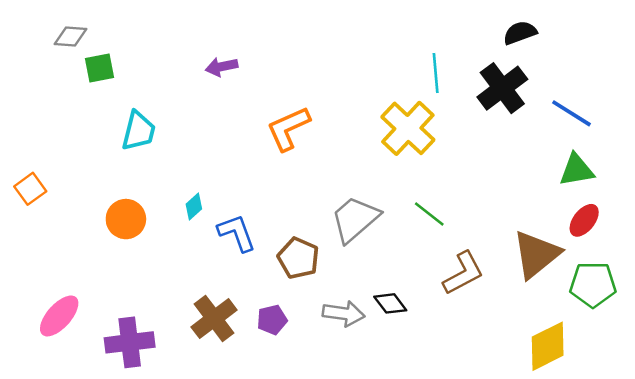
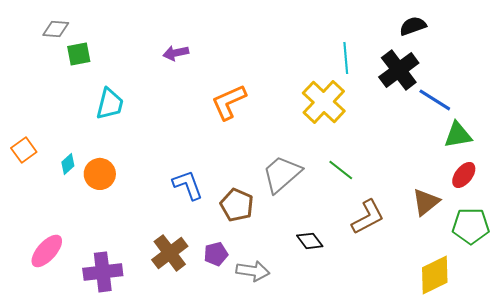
blue line: (572, 113) -> (435, 100), moved
cyan diamond: (194, 206) -> (68, 164), moved
brown triangle: (536, 254) -> (426, 202), size x0.7
gray arrow: (344, 313) -> (253, 271), moved

